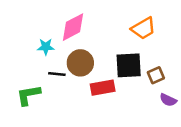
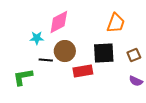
orange trapezoid: (143, 28) -> (116, 23), turned -40
brown square: (156, 75) -> (134, 55), moved

